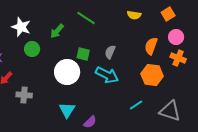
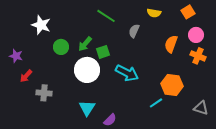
green arrow: (57, 31) -> (85, 44), moved
green circle: (32, 49) -> (61, 47), moved
gray semicircle: (110, 52) -> (134, 31), moved
green square: (83, 54) -> (103, 52), turned -32
orange hexagon: (152, 75) -> (172, 85), moved
gray triangle: (170, 111) -> (201, 108), moved, size x0.7

